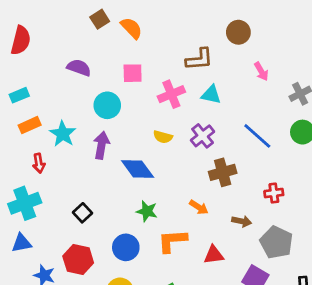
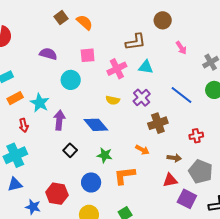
purple arrow: (101, 145) -> (59, 120), moved
black square: (82, 213) -> (70, 150), moved
red triangle: (214, 255) -> (170, 180), moved

